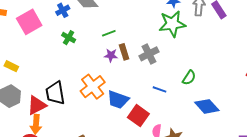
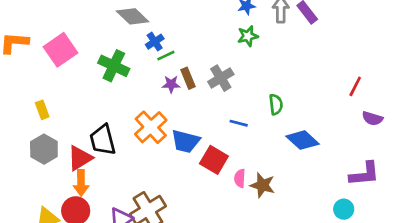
blue cross: (63, 10) -> (155, 42), moved
green star: (172, 24) -> (248, 36), size x0.6
green cross: (69, 38) -> (114, 66), size x1.6
yellow rectangle: (11, 66) -> (42, 110), turned 48
green semicircle: (189, 78) -> (276, 104), turned -35

